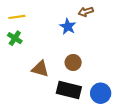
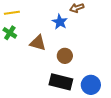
brown triangle: (40, 69) -> (38, 43), moved

